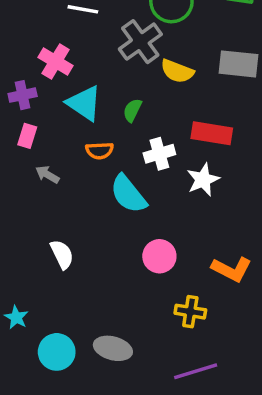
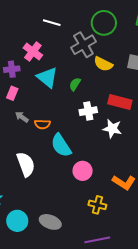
orange semicircle: (100, 151) -> (42, 124), moved
white star: (203, 180) -> (112, 129), turned 30
cyan semicircle: (128, 194) -> (61, 145), moved
white semicircle: (62, 254) -> (26, 164), size x1.4

